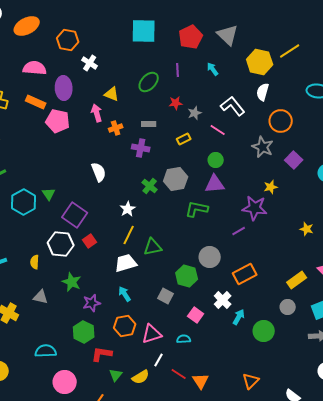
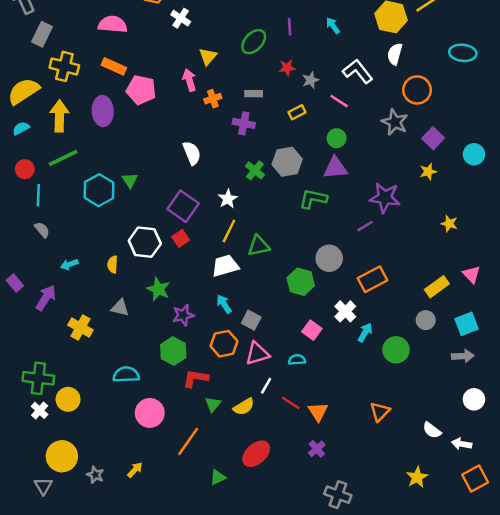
purple ellipse: (64, 88) -> (103, 111), moved
yellow triangle: (112, 94) -> (208, 57), turned 49
yellow star: (271, 187) -> (428, 172), moved
purple square: (75, 215) -> (183, 206), moved
gray square: (166, 296) -> (251, 320), moved

